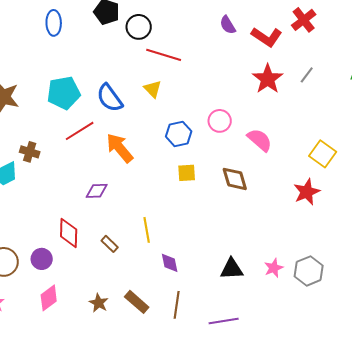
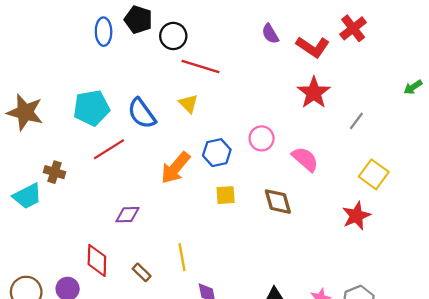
blue ellipse: (54, 23) -> (104, 32), moved
gray line: (307, 75) -> (356, 121), moved
orange arrow: (120, 148) -> (175, 168), moved, turned -100

